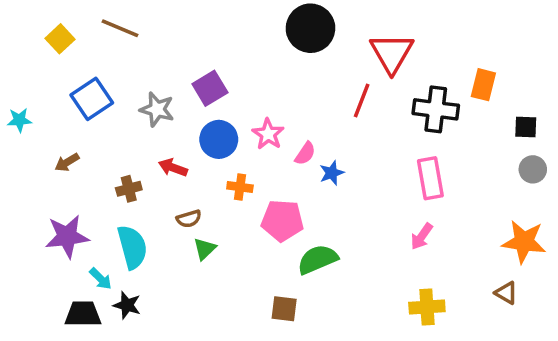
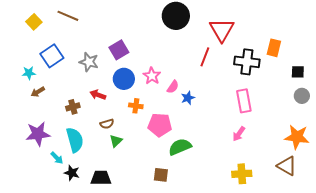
cyan star: (19, 120) -> (29, 73), moved
brown triangle: (506, 293) -> (287, 166), size x1.5
black trapezoid: (83, 314) -> (101, 178), moved

